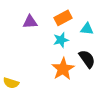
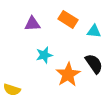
orange rectangle: (63, 18) -> (68, 19), turned 60
cyan star: (61, 40) -> (44, 55), moved

